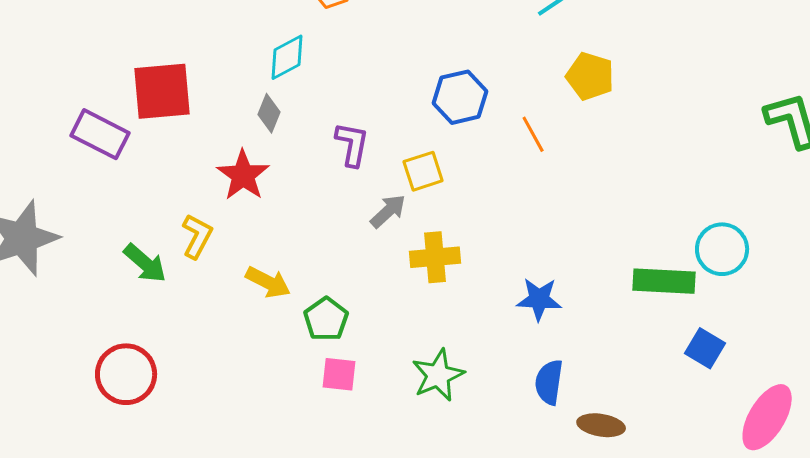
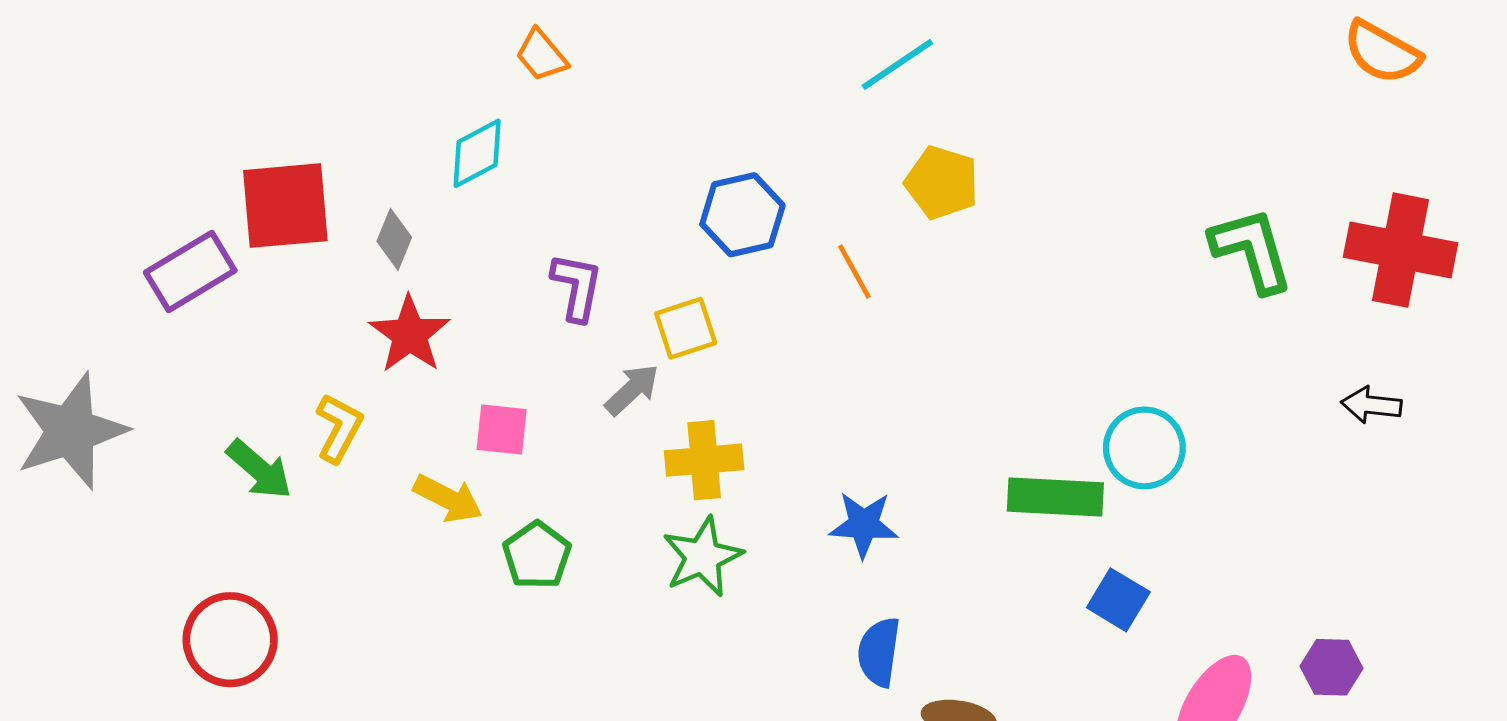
gray diamond: (269, 113) -> (394, 239), moved
purple rectangle: (100, 134) -> (190, 272), turned -58
pink square: (339, 374) -> (502, 430), moved
green star: (438, 375) -> (703, 557), moved

